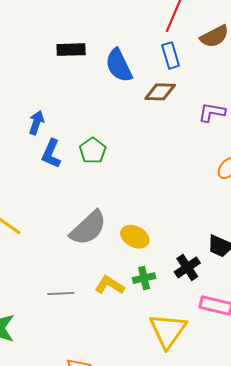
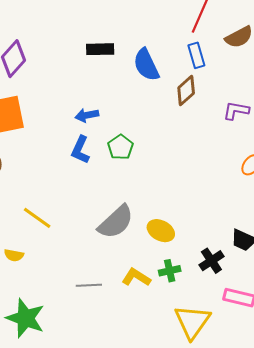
brown diamond: (160, 92) -> (186, 91), turned -44
blue arrow: (36, 123) -> (87, 115), moved, turned -120

